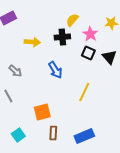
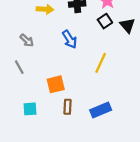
black square: (88, 53) -> (105, 21), turned 32
cyan square: (18, 135) -> (30, 109), turned 32

